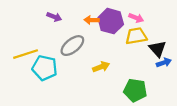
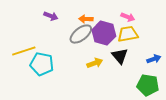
purple hexagon: (111, 21) -> (104, 33), moved
gray ellipse: (72, 46) -> (81, 34), moved
black triangle: (157, 49) -> (120, 56), moved
green pentagon: (135, 90) -> (148, 85), moved

